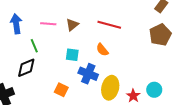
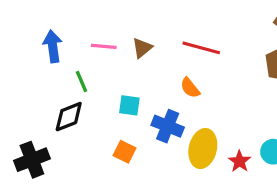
cyan square: (72, 55) -> (129, 105), moved

